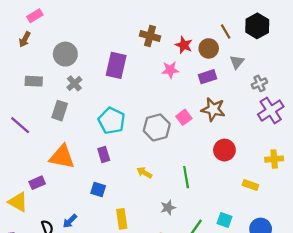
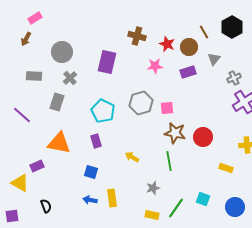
brown star: (213, 109) -> (175, 133), moved
pink square: (184, 117) -> (167, 108), turned 32
gray hexagon: (157, 127) -> (141, 103), moved
blue arrow: (70, 221) -> (90, 200), moved, turned 56

